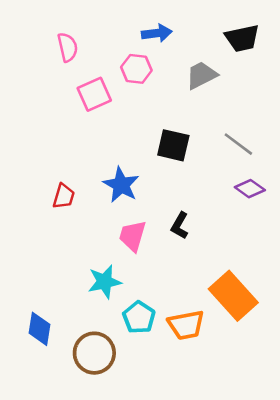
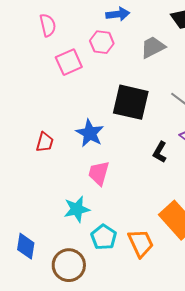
black square: (173, 145) -> (131, 102), size x1.4
black L-shape: (180, 226) -> (160, 152), moved
orange trapezoid: (186, 325) -> (141, 243), turned -104

